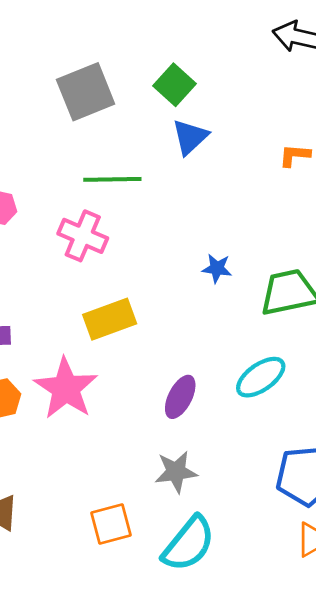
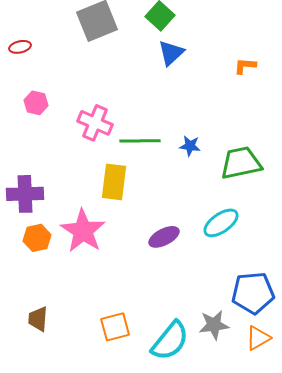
green line: (112, 179) -> (140, 141), moved
yellow rectangle: (110, 319) -> (114, 182), turned -63
purple ellipse: (180, 397) -> (164, 237), turned 36
gray star: (176, 472) -> (214, 325), moved

